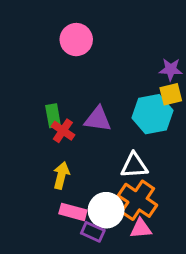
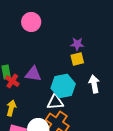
pink circle: (76, 40) -> (31, 22), moved
cyan hexagon: (152, 114) -> (63, 86), moved

